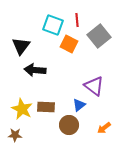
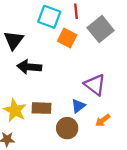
orange arrow: (104, 128) -> (103, 120), moved

